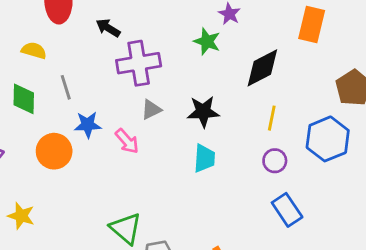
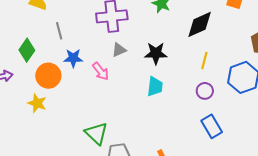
green diamond: (24, 99) -> (27, 50), moved, turned 30
yellow star: (21, 216) -> (37, 103), moved

